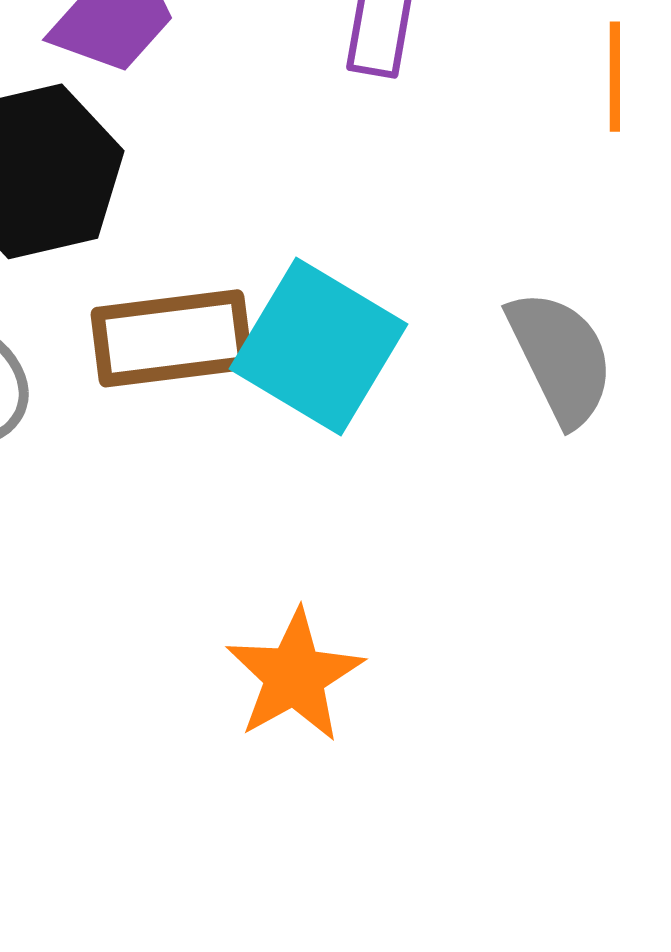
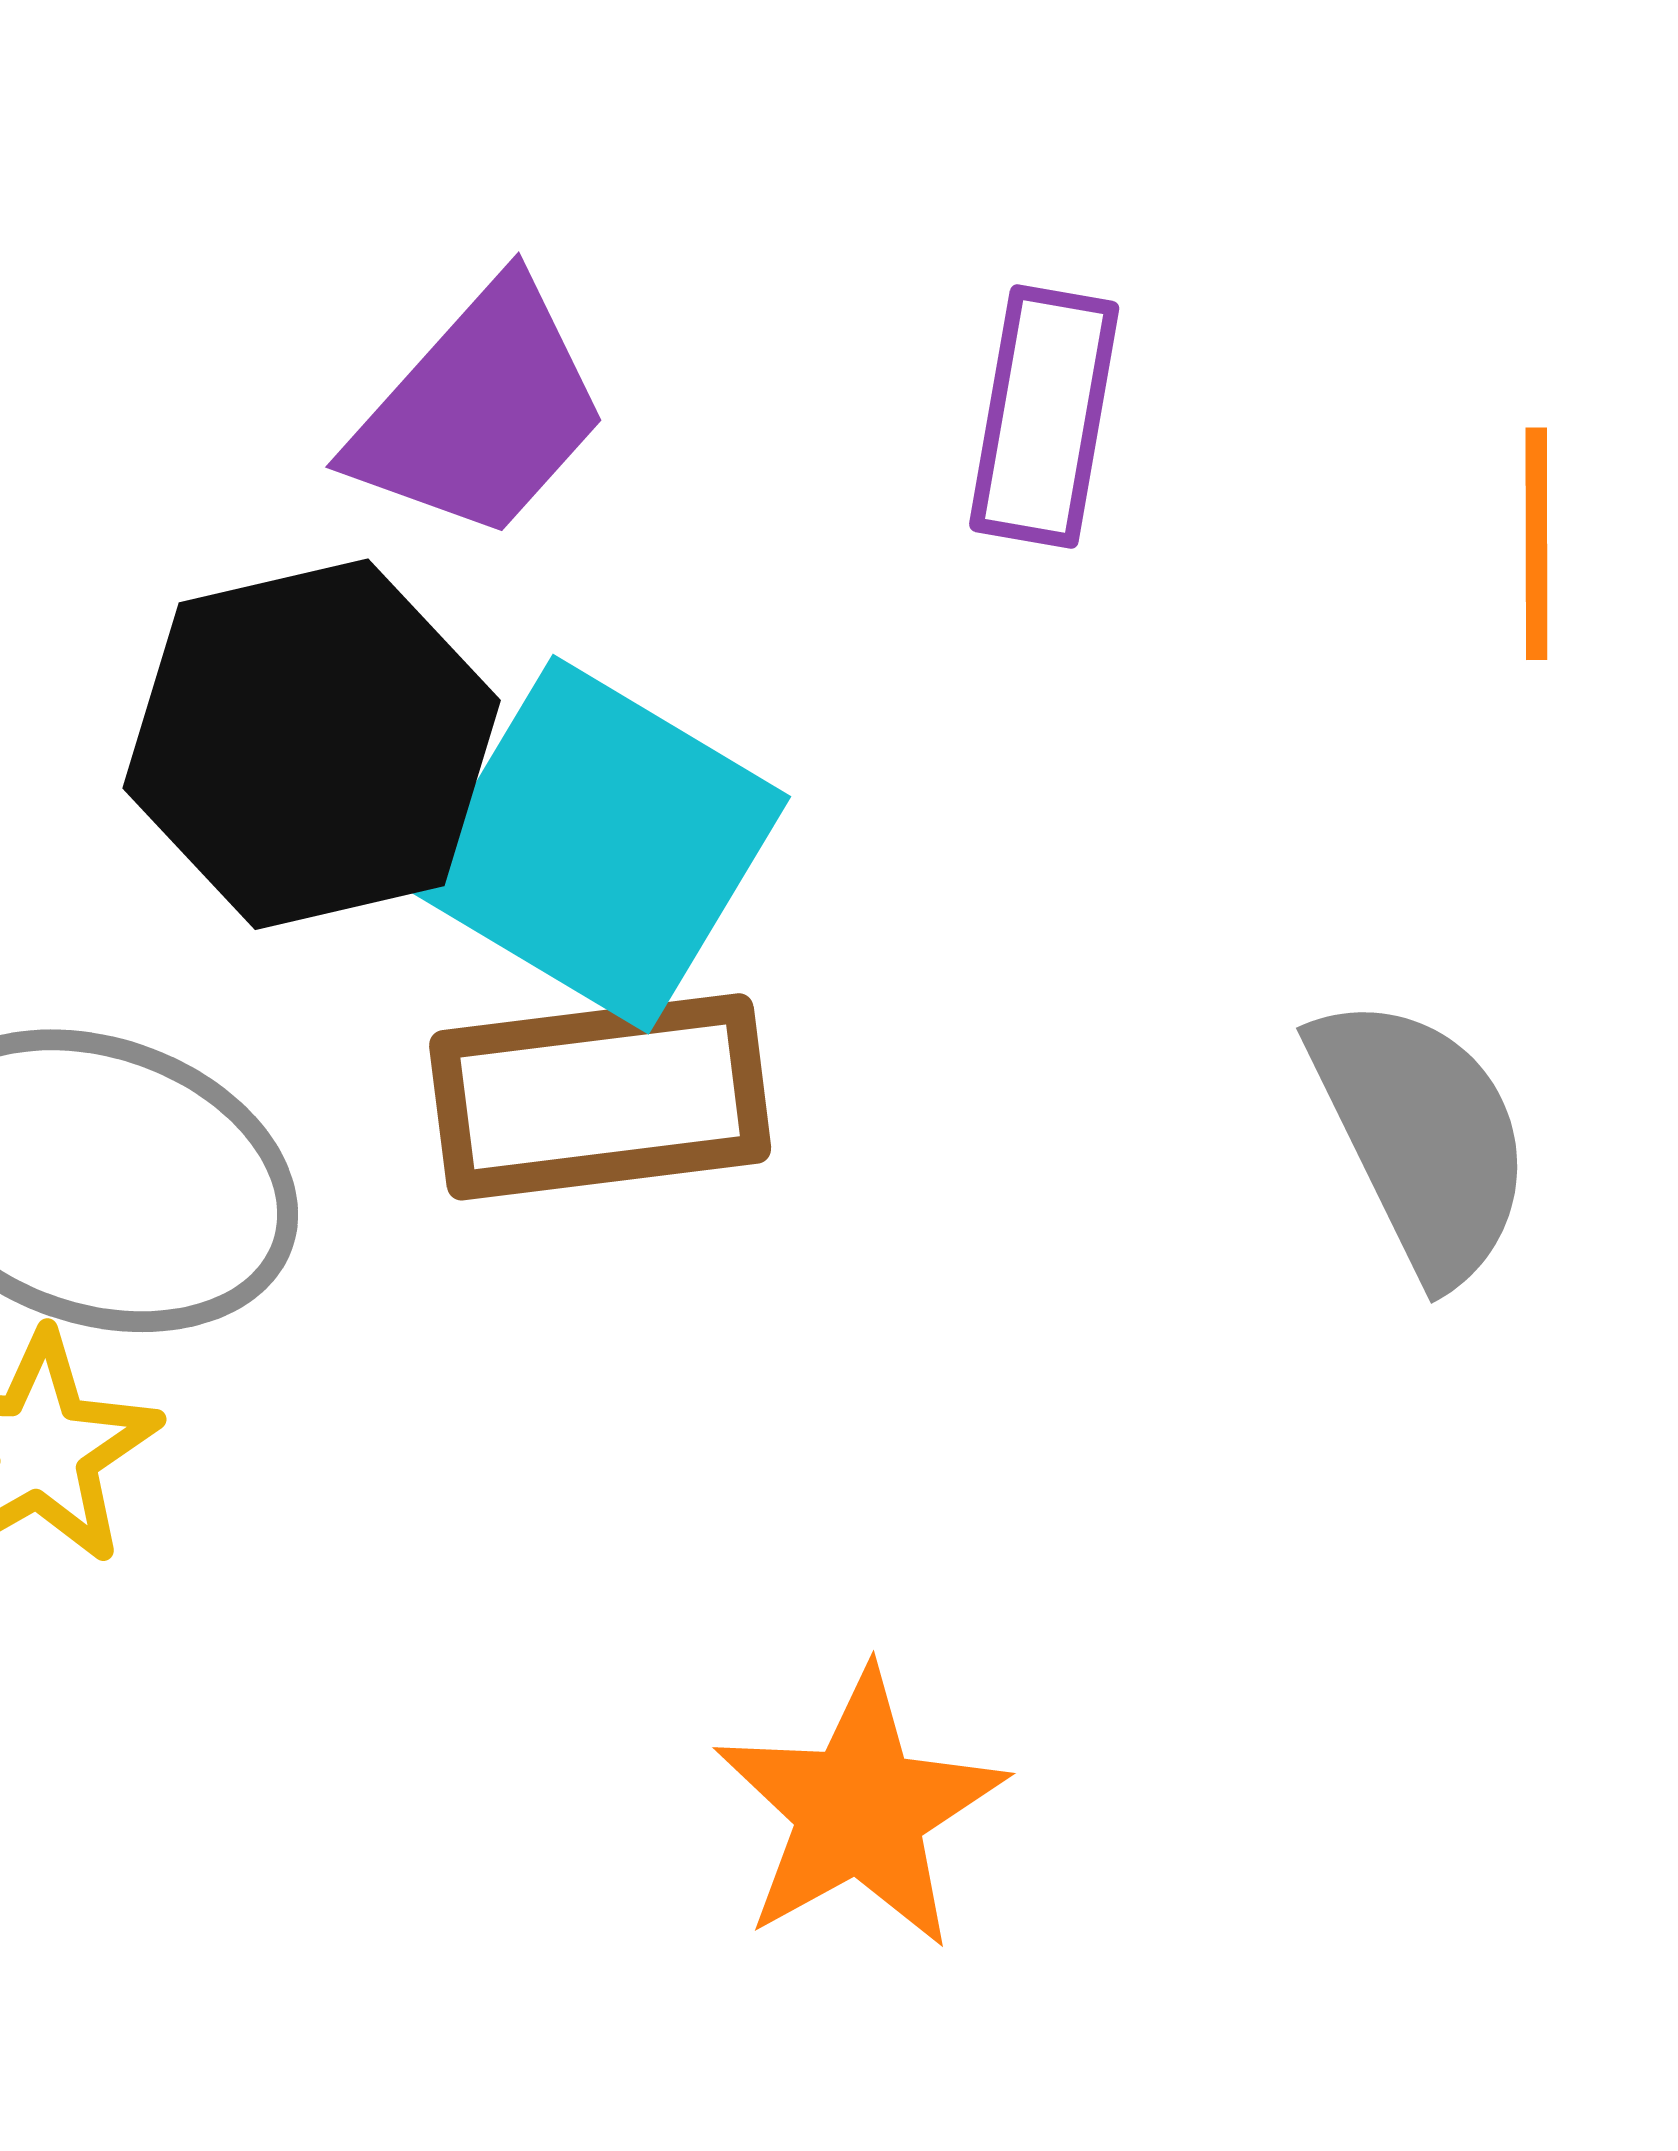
cyan square: (319, 347) -> (601, 844), moved

